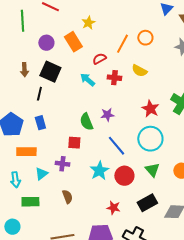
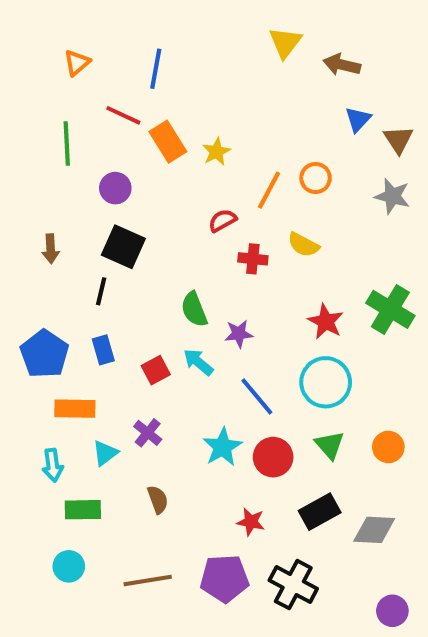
yellow star: (88, 23) -> (216, 152), moved
orange rectangle: (73, 42) -> (168, 142), moved
brown arrow: (24, 70) -> (51, 249), moved
cyan arrow: (87, 80) -> (198, 362), moved
green semicircle: (86, 122) -> (194, 309), moved
red square: (74, 143) -> (156, 370), moved, turned -32
purple cross: (62, 164) -> (148, 433), turned 32
cyan circle: (12, 227) -> (69, 566), moved

